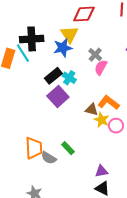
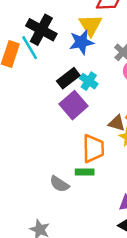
black cross: (32, 39) -> (41, 30), turned 30
orange trapezoid: (34, 148) -> (93, 148), moved
green rectangle: (68, 148) -> (85, 172), turned -48

